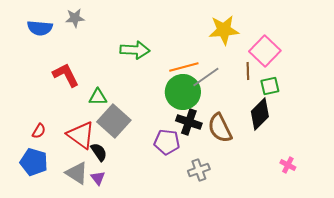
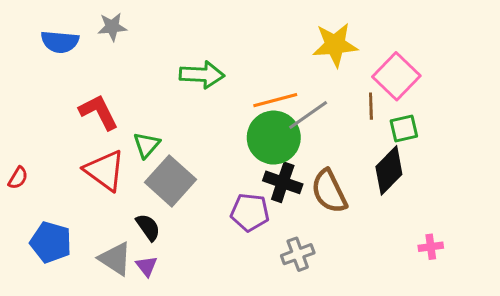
green triangle: (98, 97) -> (147, 145), turned -48
red semicircle: (39, 131) -> (18, 178), moved
red triangle: (81, 135) -> (105, 170), moved
pink cross: (288, 165) -> (431, 247), turned -35

